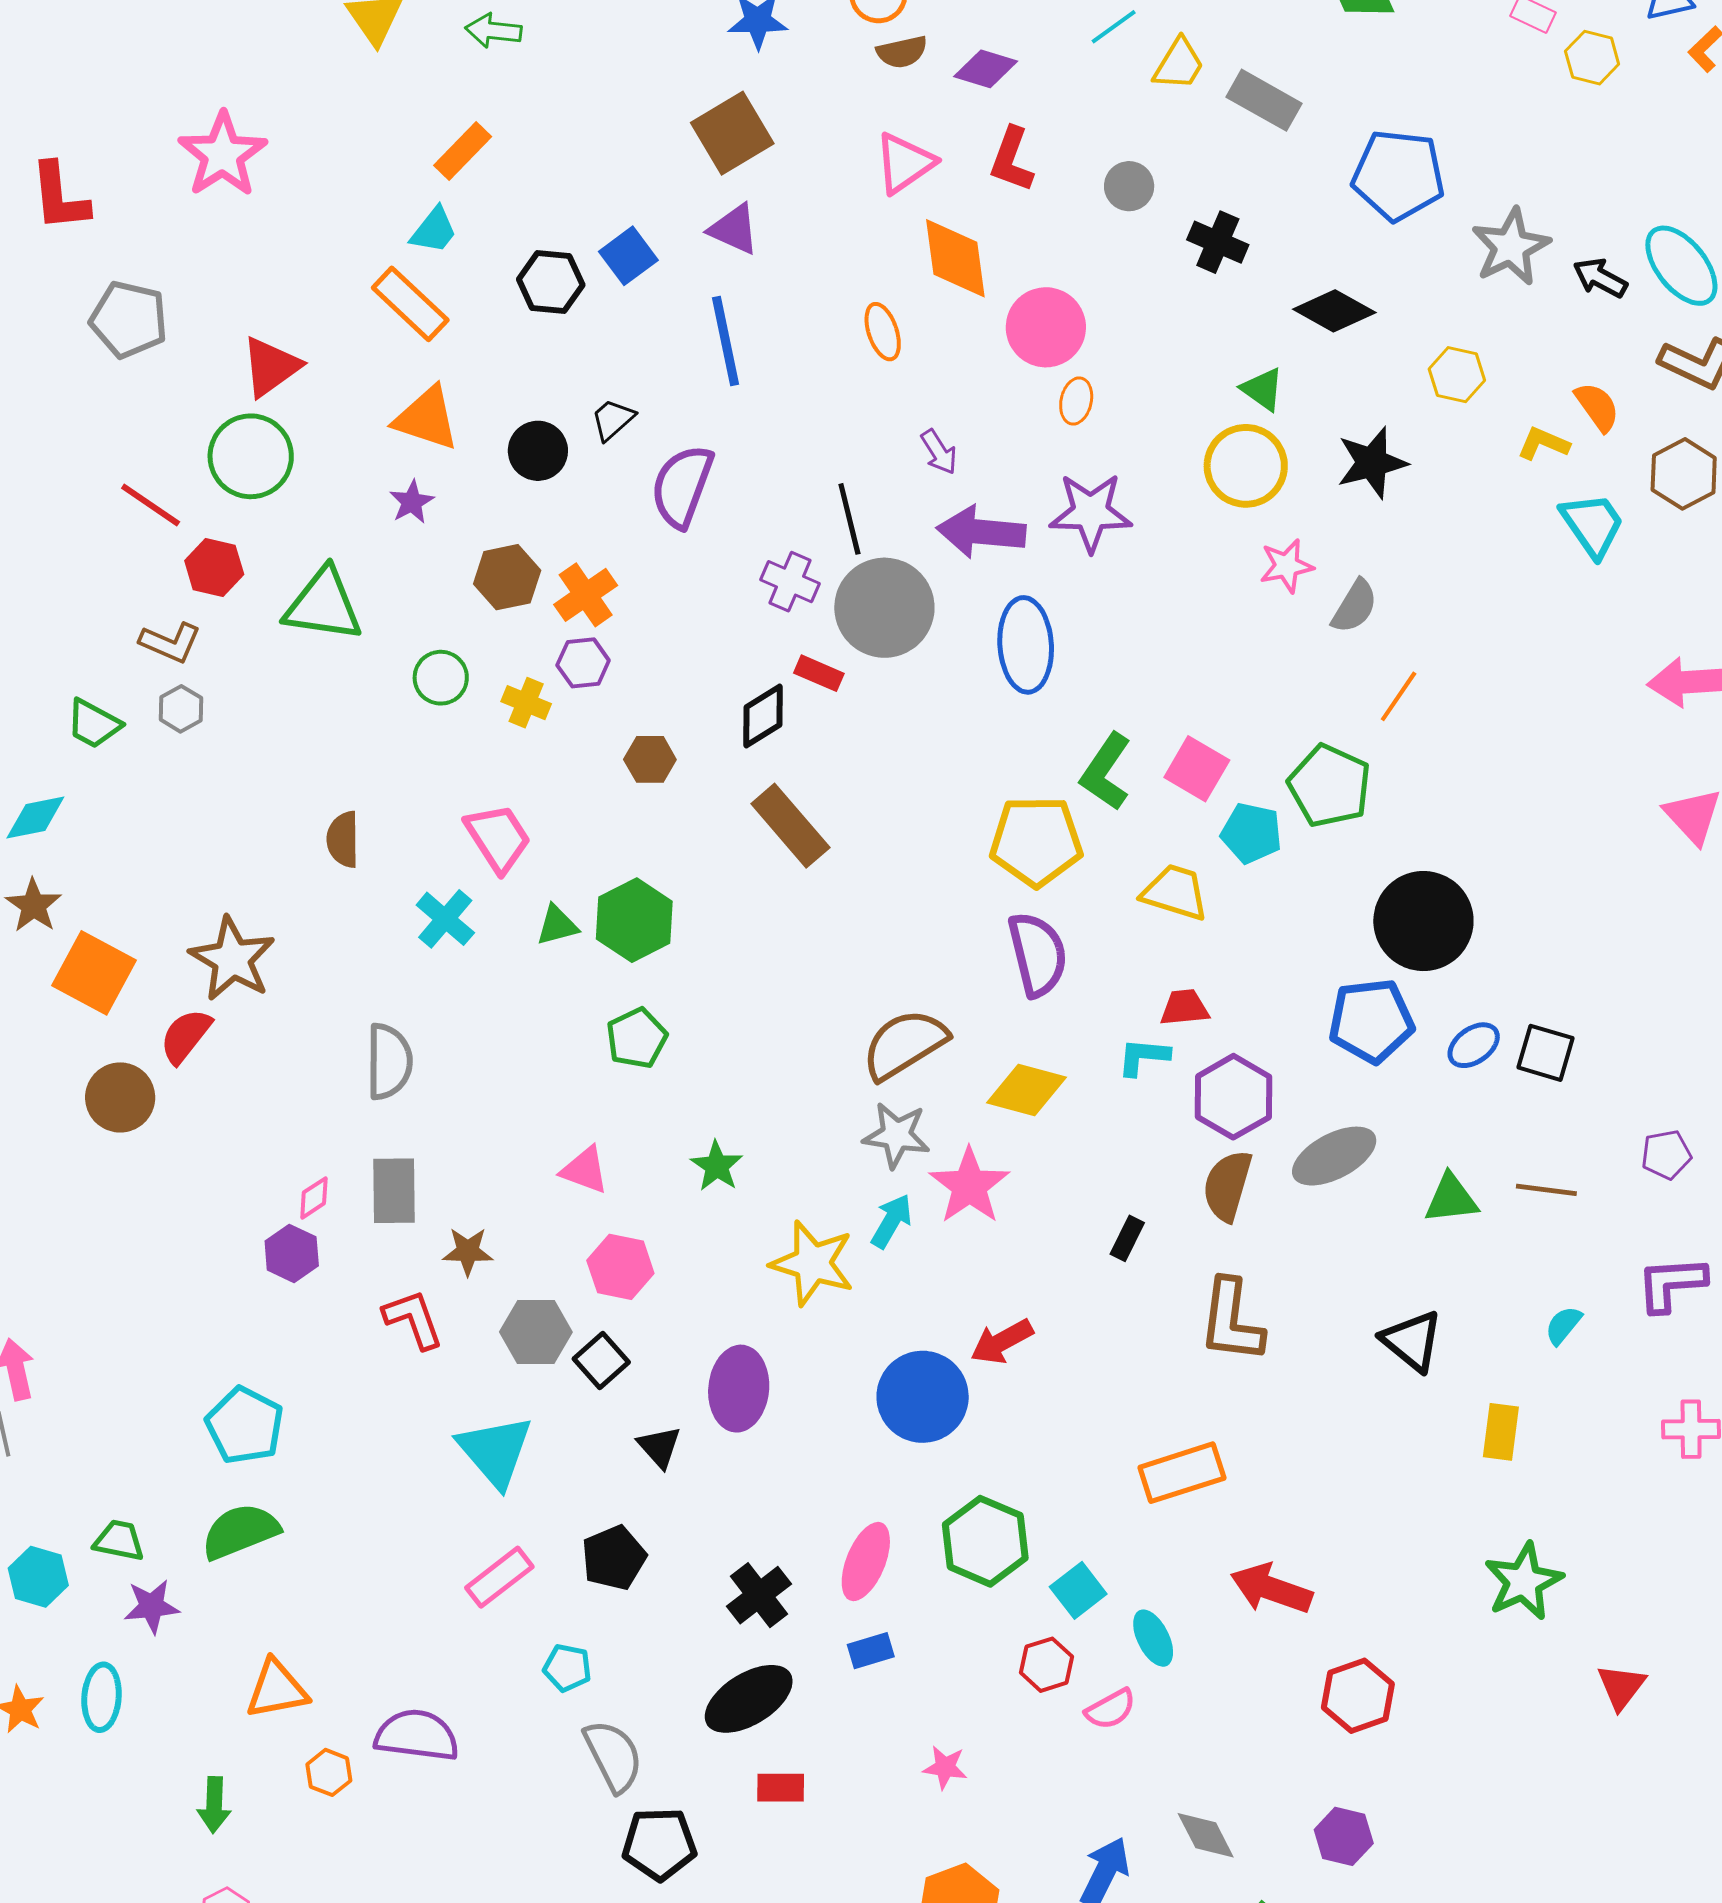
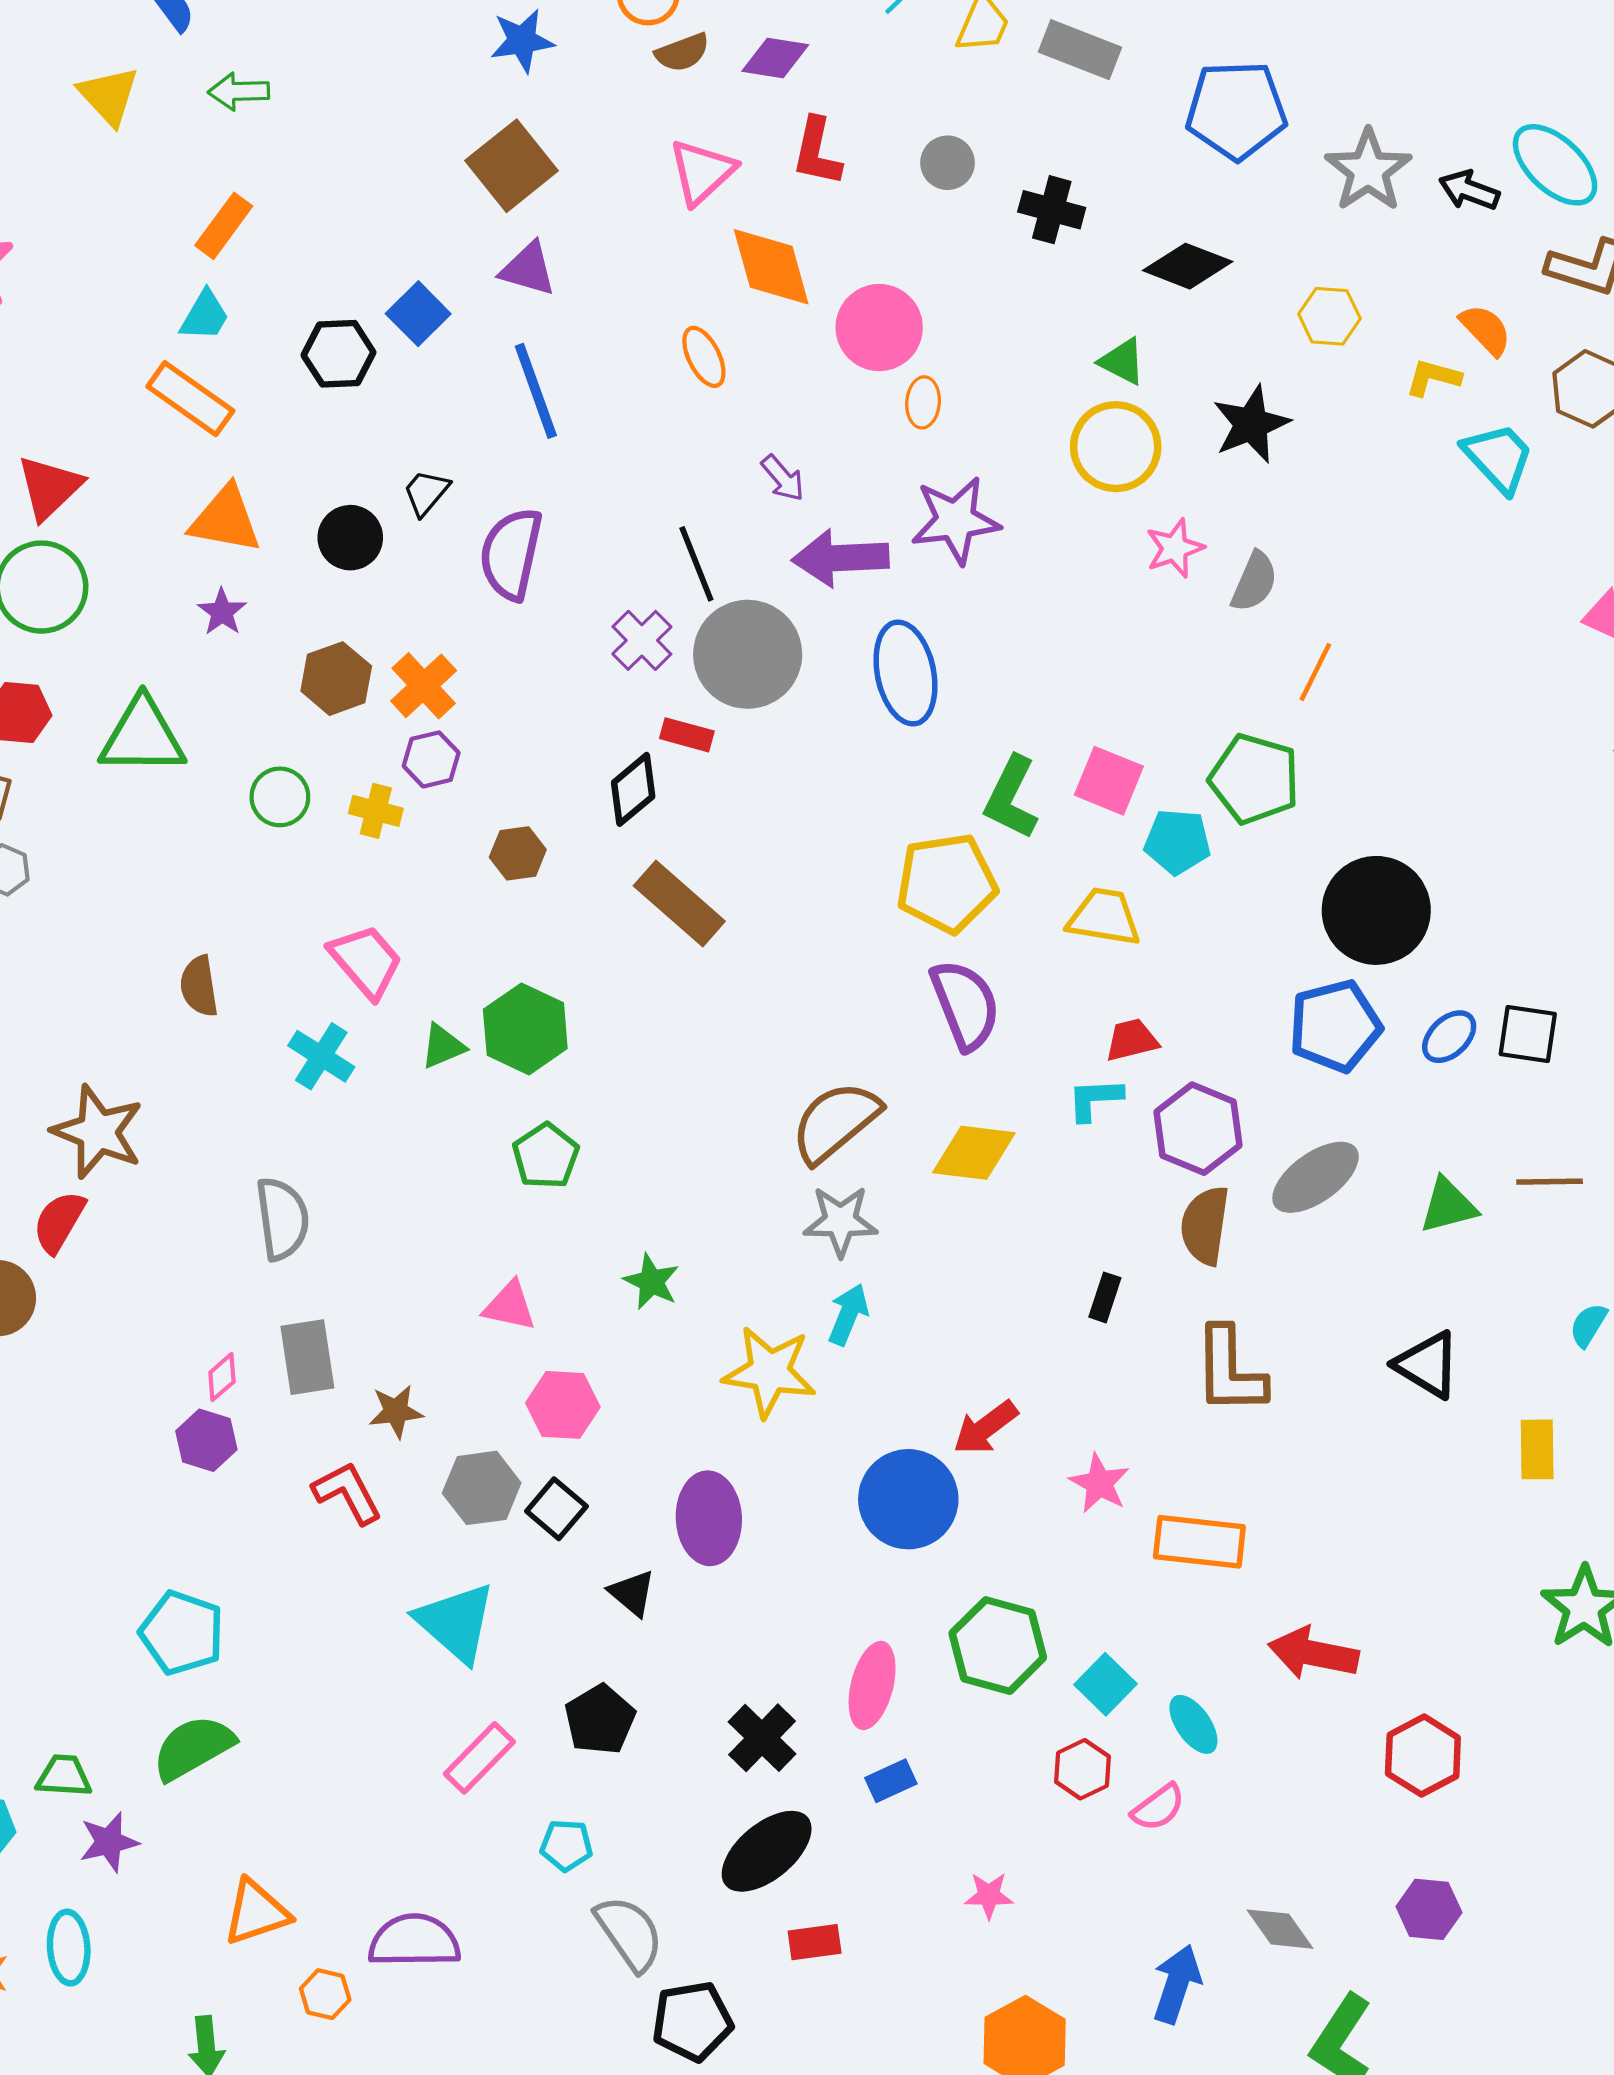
purple cross: (790, 582) -> (642, 640), turned 30
pink star: (969, 1186) -> (1099, 1483), moved, size x0.7
orange rectangle: (1182, 1473) -> (1199, 1542), turned 32

